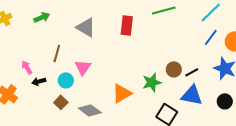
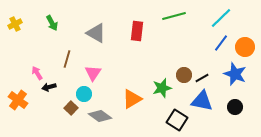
green arrow: (42, 17) -> (52, 23), turned 84
cyan circle: (66, 80) -> (84, 94), moved

